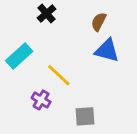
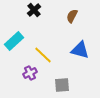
blue triangle: (107, 51) -> (80, 50), moved
purple cross: (41, 100) -> (30, 73), turned 32

